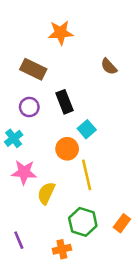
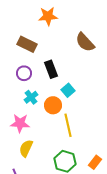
brown semicircle: (109, 67) -> (85, 42), size x1.5
cyan cross: (14, 138) -> (31, 97), moved
yellow semicircle: (46, 193) -> (26, 148), moved

